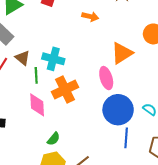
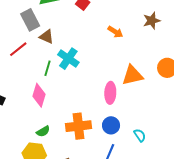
brown triangle: (23, 58) -> (47, 37), moved, turned -35
orange cross: (65, 89) -> (78, 126), moved
blue circle: (118, 110) -> (111, 125), size x0.6

